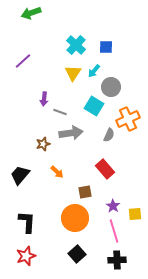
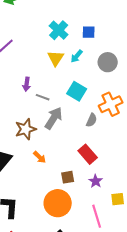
gray circle: (111, 87) -> (108, 62), moved
gray arrow: (71, 133) -> (54, 118), turned -50
brown star: (43, 144) -> (26, 129), size x1.5
purple star: (113, 206) -> (96, 181), moved

